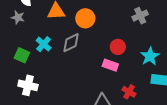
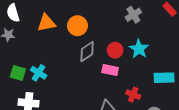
gray diamond: (71, 43) -> (87, 52), moved
cyan cross: (44, 44) -> (39, 73), moved
cyan star: (150, 56) -> (139, 49), moved

